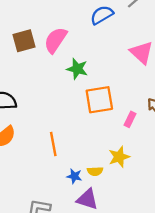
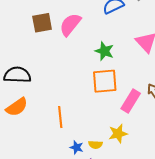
green star: (77, 69) -> (104, 51), moved
pink rectangle: (130, 119) -> (131, 101), size x1.6

